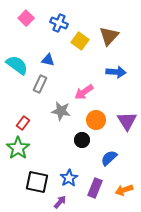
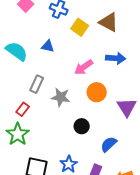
brown triangle: (109, 36) -> (109, 22), turned -45
gray rectangle: (40, 84) -> (37, 84), moved
pink arrow: (84, 92) -> (84, 67), moved
orange circle: (96, 120) -> (97, 92), moved

